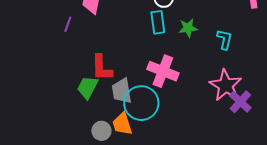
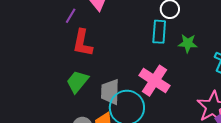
red L-shape: (102, 68) -> (83, 43), moved

